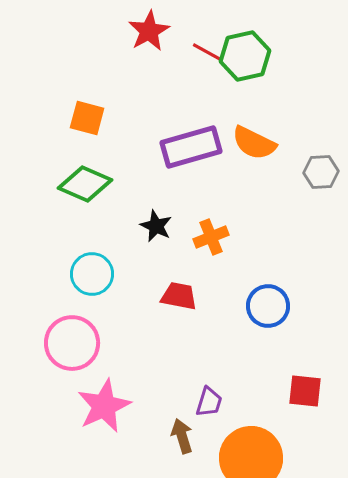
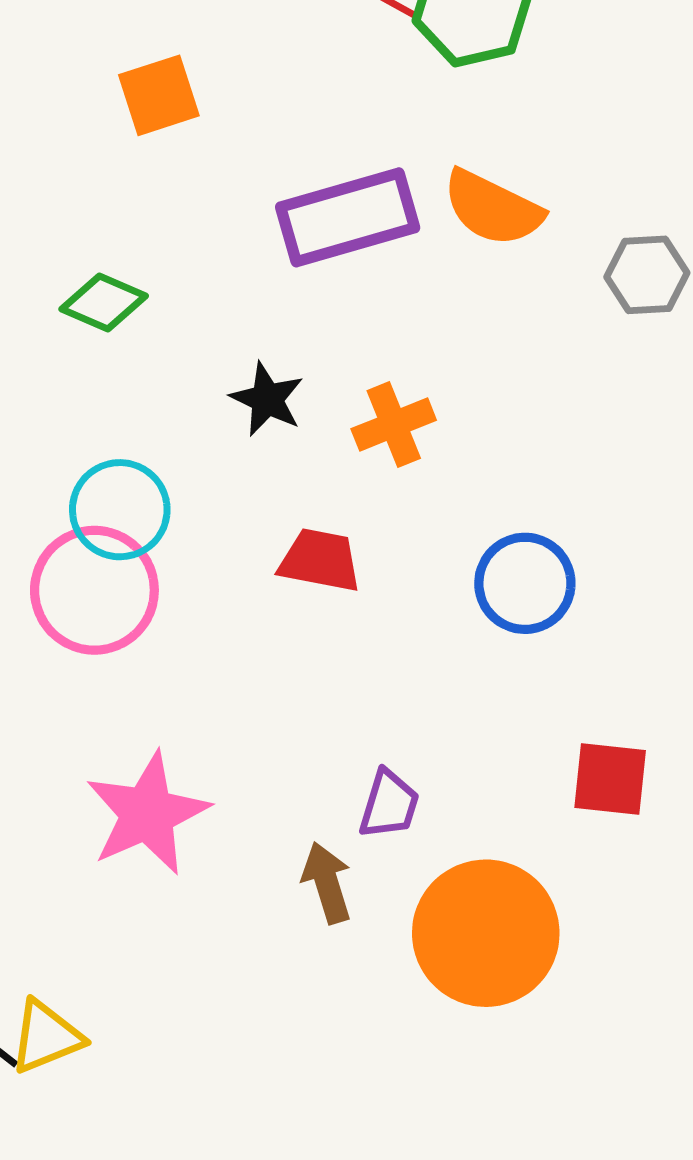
orange square: (87, 118) -> (159, 95), moved, turned -33
green diamond: (85, 184) -> (104, 303), size x0.7
pink circle: (72, 343) -> (94, 590), moved

